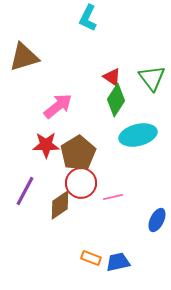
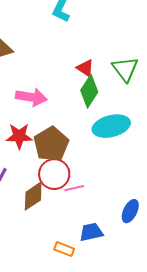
pink arrow: (58, 106) -> (31, 97), turned 48
pink line: (113, 197) -> (74, 188), moved
blue trapezoid: (118, 262) -> (91, 232), moved

